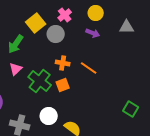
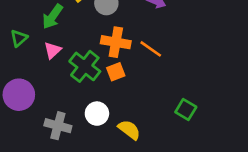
orange cross: (63, 63) -> (116, 42), size x1.5
green square: (131, 109) -> (186, 109), moved

